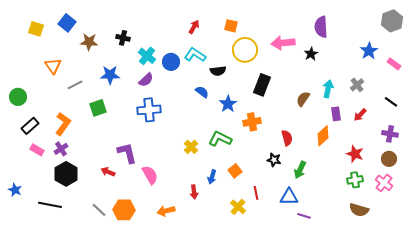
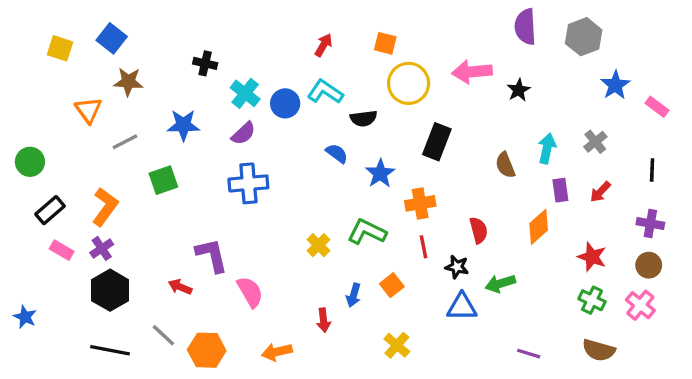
gray hexagon: (392, 21) -> (584, 37), moved
purple semicircle: (321, 27) -> (525, 27), moved
brown star: (89, 42) -> (128, 82), moved
brown semicircle: (303, 99) -> (505, 165), turned -56
black line: (391, 102) -> (652, 170), turned 56
green arrow: (300, 170) -> (500, 284), turned 48
green cross: (355, 180) -> (592, 300), turned 35
red line: (256, 193) -> (424, 247), moved
blue triangle: (289, 197) -> (462, 307), moved
black line: (50, 205) -> (110, 350), moved
gray line: (99, 210) -> (163, 335), moved
purple line: (304, 216) -> (529, 354), moved

